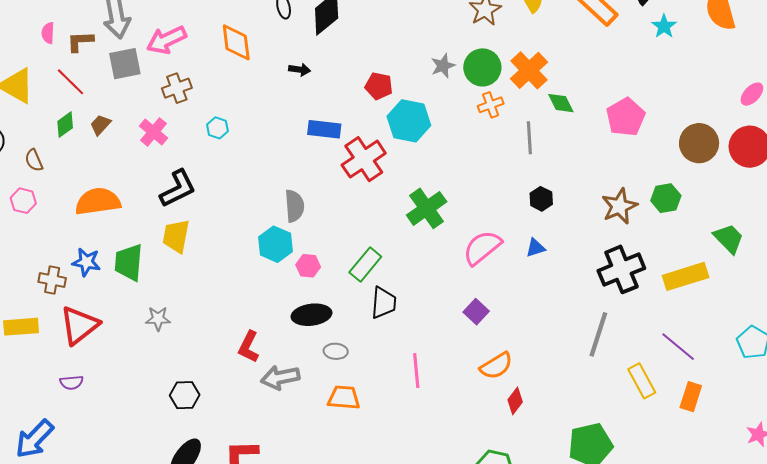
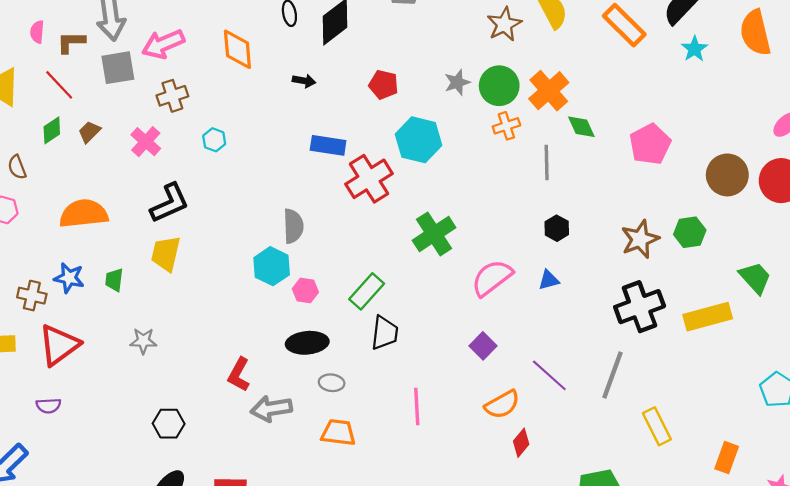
red pentagon: (379, 86) -> (383, 85), moved
green trapezoid: (129, 262) -> (114, 280), size x0.6
purple line: (678, 347) -> (549, 375), moved
orange rectangle: (691, 397) -> (727, 458), moved

